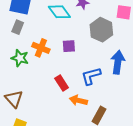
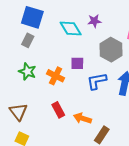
orange cross: (41, 48) -> (56, 76), moved
blue L-shape: (91, 76) -> (97, 81), moved
red rectangle: (62, 83) -> (58, 110), moved

